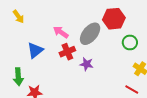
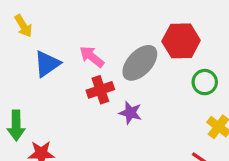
blue triangle: (35, 50) -> (47, 64), moved

